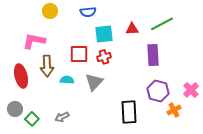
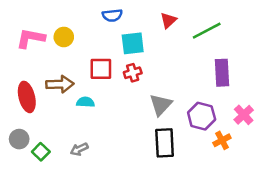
yellow circle: (50, 11) -> (64, 37), moved
red triangle: (132, 29) -> (168, 20), moved, turned -40
pink L-shape: (34, 41) -> (31, 38), moved
purple rectangle: (153, 55) -> (222, 73), moved
brown arrow: (47, 66) -> (60, 84), turned -90
gray triangle: (94, 82) -> (161, 105), moved

